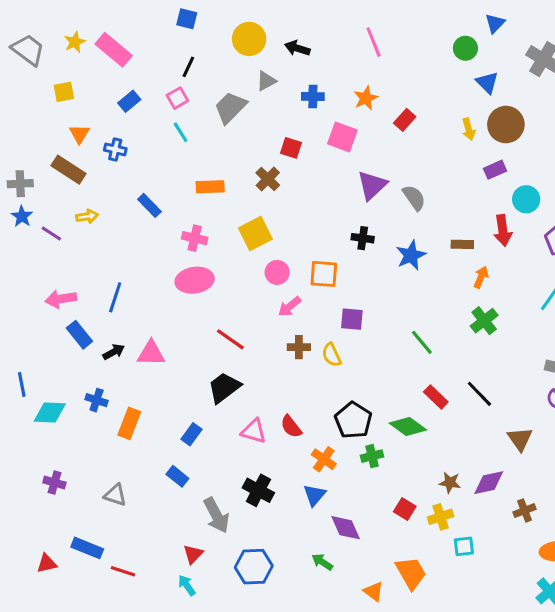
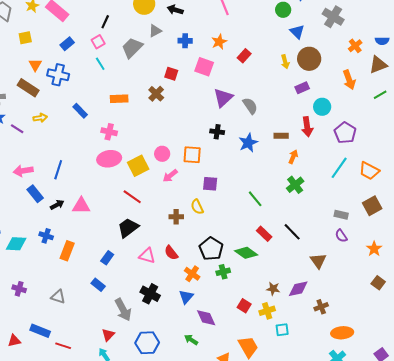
blue cross: (115, 149) -> (58, 75), size x1.5
yellow square: (255, 233) -> (138, 166), moved
brown cross: (299, 347) -> (176, 217), moved

